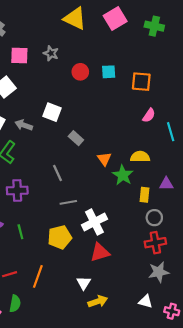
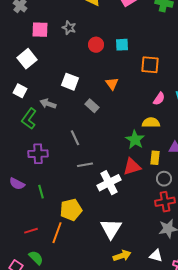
orange square: (141, 82) -> (150, 65), moved
pink semicircle: (149, 115) -> (159, 99), moved
gray arrow: (24, 125) -> (48, 104), moved
orange triangle: (104, 159) -> (112, 84), moved
yellow pentagon: (60, 237) -> (71, 210), moved
red triangle: (100, 252) -> (132, 167), moved
white triangle: (84, 283) -> (111, 229), moved, size x1.6
yellow arrow: (98, 301) -> (122, 256), moved
green semicircle: (15, 304) -> (36, 258), turned -56

